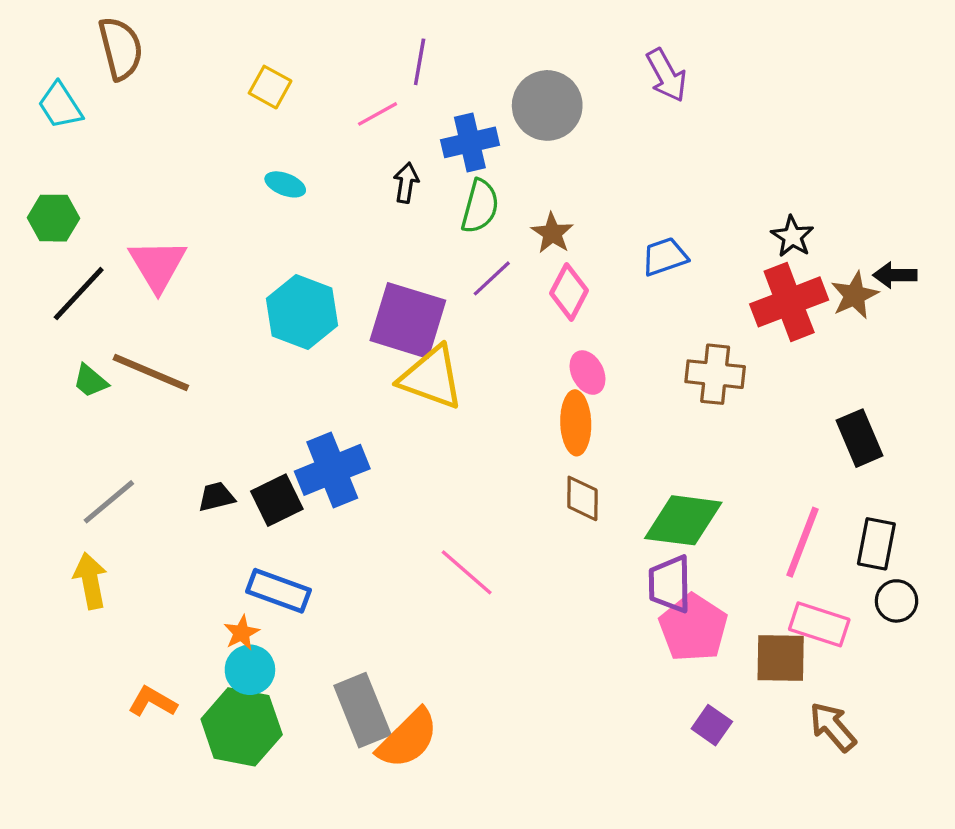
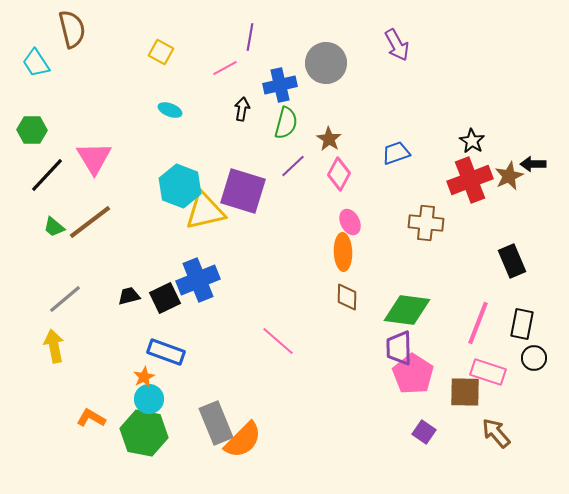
brown line: (151, 373) -> (90, 222), turned -60
yellow triangle: (431, 378) -> (205, 211), moved, turned -33

